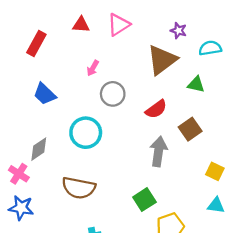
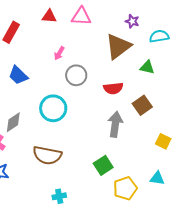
pink triangle: (119, 25) -> (81, 16), turned 35
red semicircle: (156, 109) -> (113, 88), turned 30
cyan triangle: (216, 205) -> (157, 178), moved

